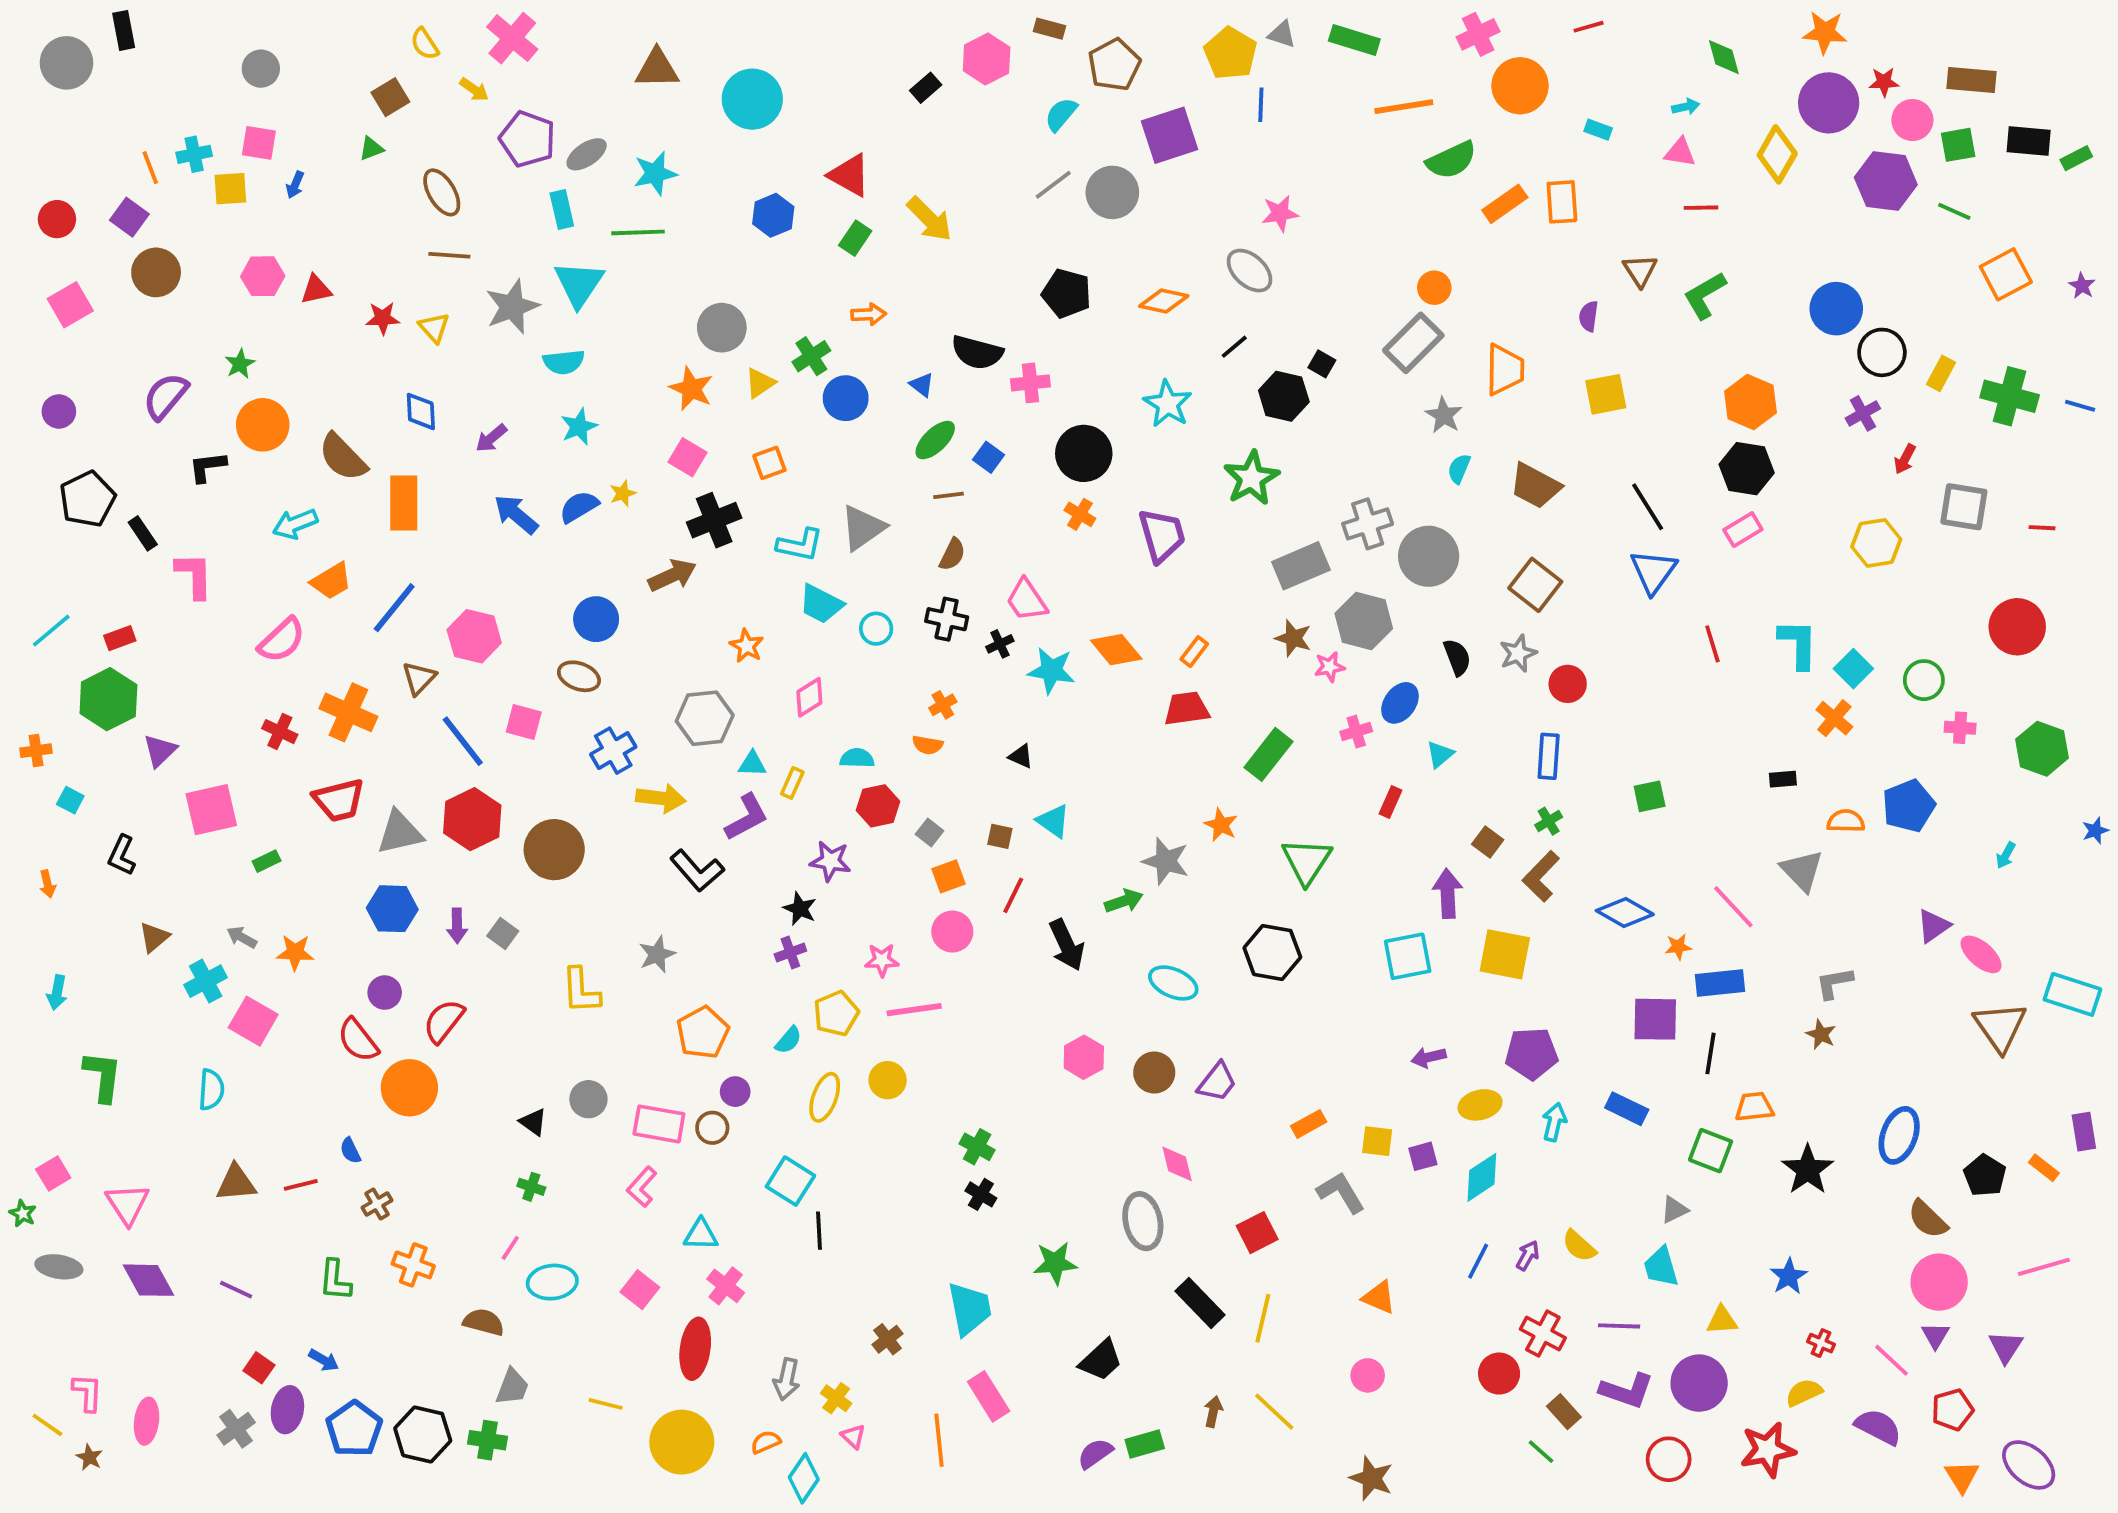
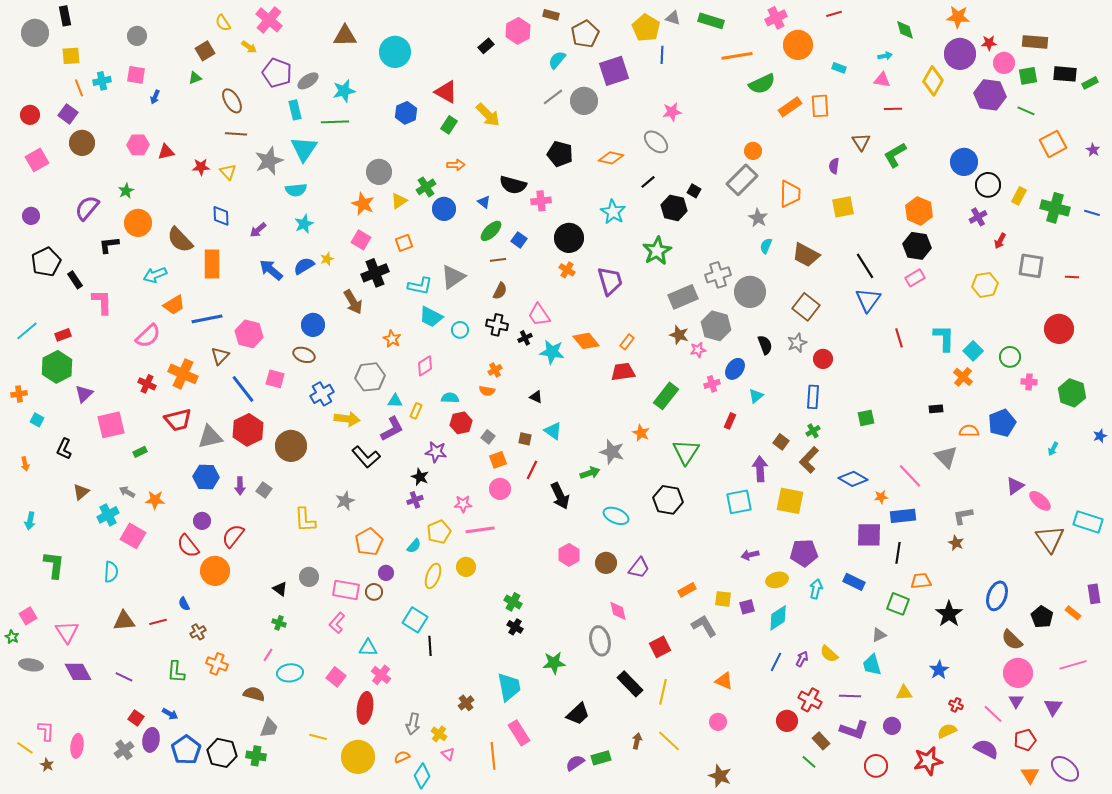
yellow square: (230, 189) -> (71, 56), moved
brown arrow: (672, 575) -> (353, 302), turned 85
blue line: (394, 608) -> (207, 319), turned 40
purple circle: (1699, 1383) -> (892, 726), size x0.6

